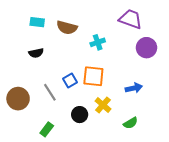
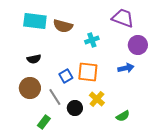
cyan rectangle: (37, 22) -> (35, 21), size x1.6
black semicircle: (36, 53) -> (34, 59), moved
blue arrow: (134, 88) -> (126, 68), moved
gray line: (50, 92) -> (55, 97), moved
brown circle: (18, 99) -> (30, 88), moved

